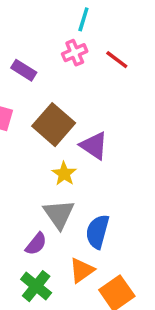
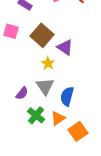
purple semicircle: (36, 244) -> (22, 93), moved
green cross: (36, 286) -> (36, 115), moved

